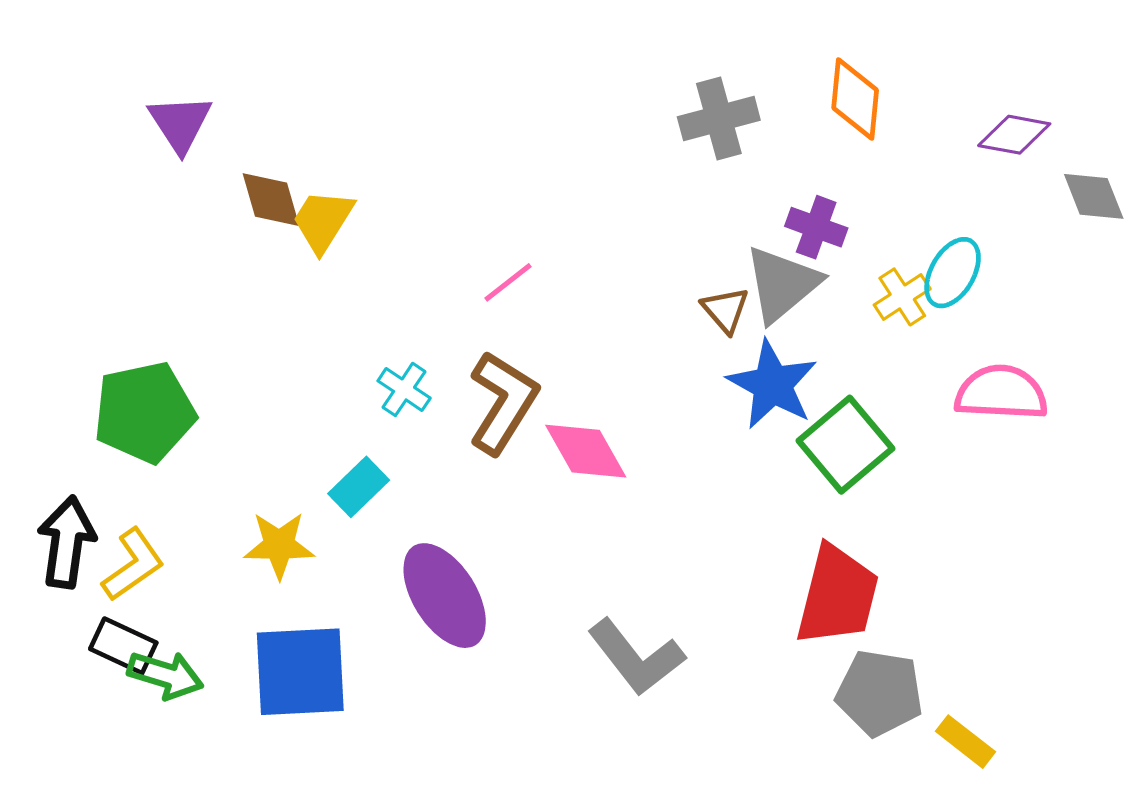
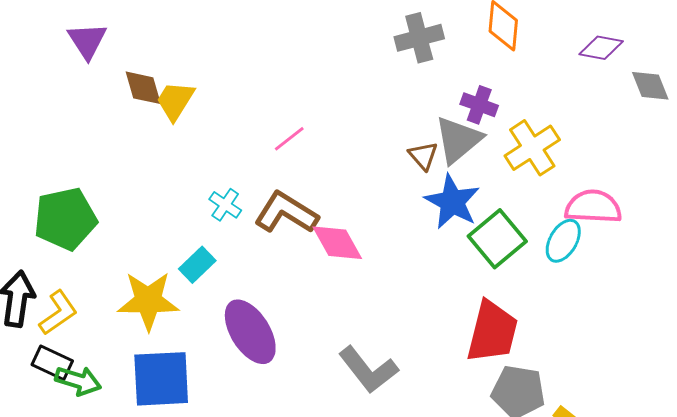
cyan ellipse: (953, 273) -> (563, 241), moved
yellow cross: (902, 297) -> (532, 148), size x1.6
brown L-shape: (503, 402) -> (286, 213), turned -90
yellow star: (279, 545) -> (148, 301), size x1.4

